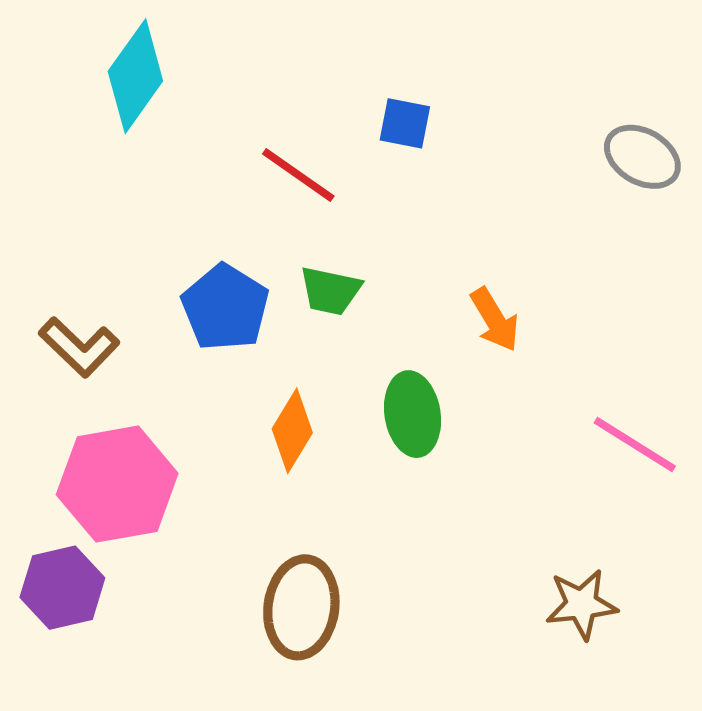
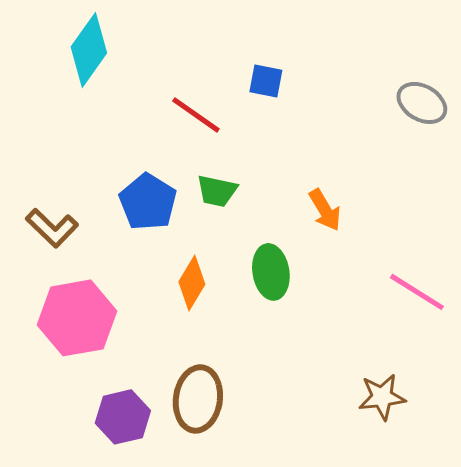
purple hexagon: (62, 588) -> (123, 417), moved

